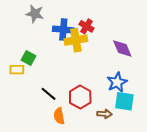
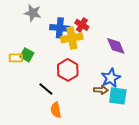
yellow rectangle: (17, 70) -> (16, 58), moved
red hexagon: (80, 97) -> (68, 70), moved
brown arrow: (104, 114) -> (101, 90), moved

